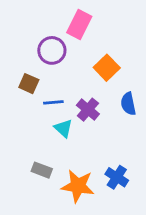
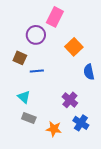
purple cross: (88, 110) -> (70, 100), moved
cyan triangle: (63, 128) -> (24, 97), moved
orange star: (78, 186) -> (54, 129), size x0.7

